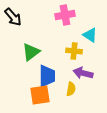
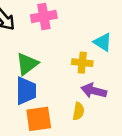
pink cross: (65, 15) -> (44, 17), moved
blue trapezoid: (47, 76) -> (26, 91), moved

